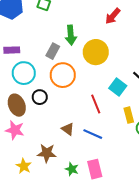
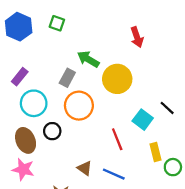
red arrow: (113, 16) -> (137, 37), turned -60
green arrow: (71, 35) -> (88, 59), turned 126
purple rectangle: (12, 50) -> (20, 77), turned -49

